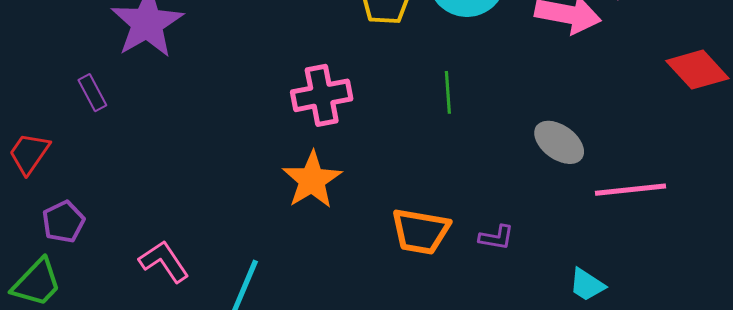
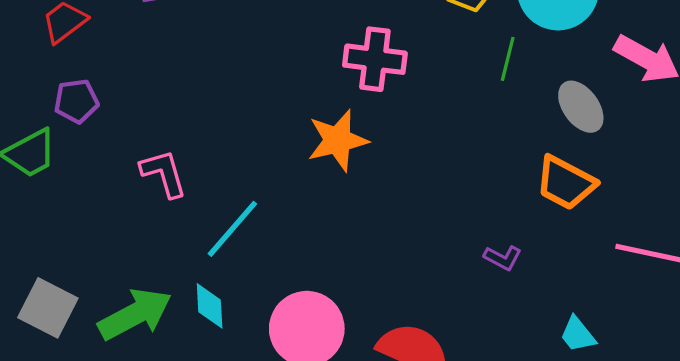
green line: (448, 92) -> (508, 59), moved
gray ellipse: (559, 142) -> (581, 107), moved
orange trapezoid: (420, 231) -> (566, 183), moved

